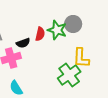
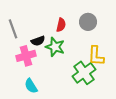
green star: (57, 30) -> (55, 47), moved
red semicircle: (40, 34) -> (61, 25), moved

